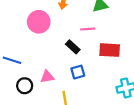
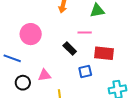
pink circle: (39, 22) -> (31, 34), moved
blue square: (78, 72) -> (85, 72), moved

